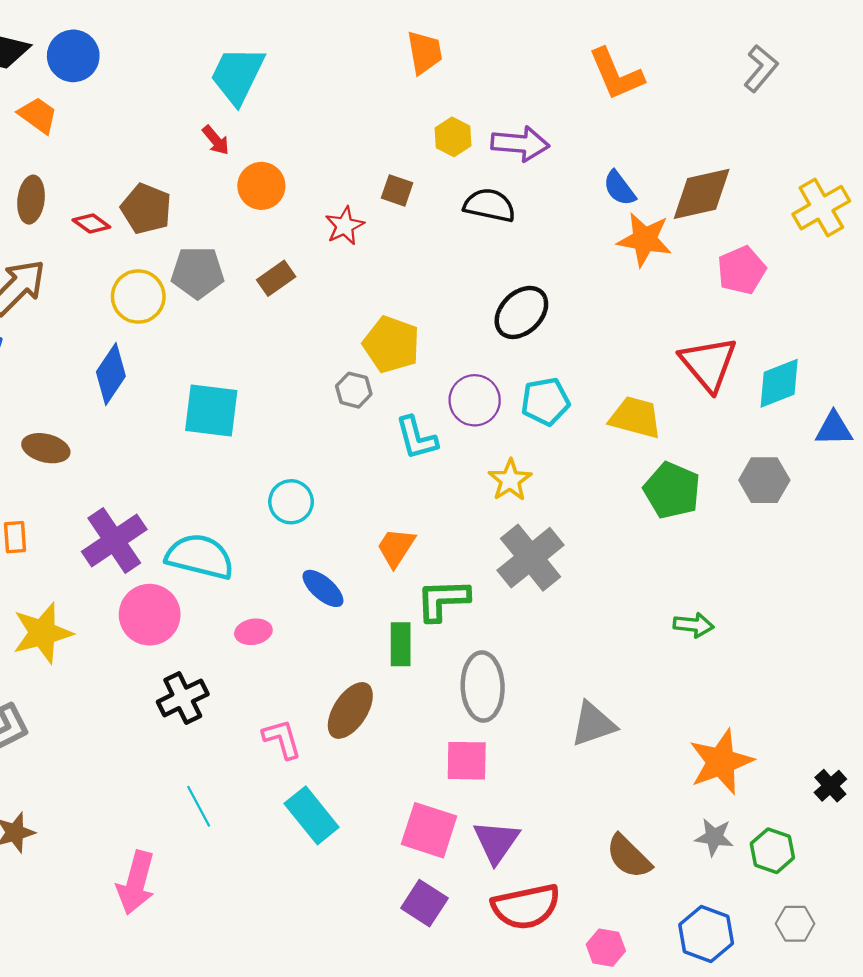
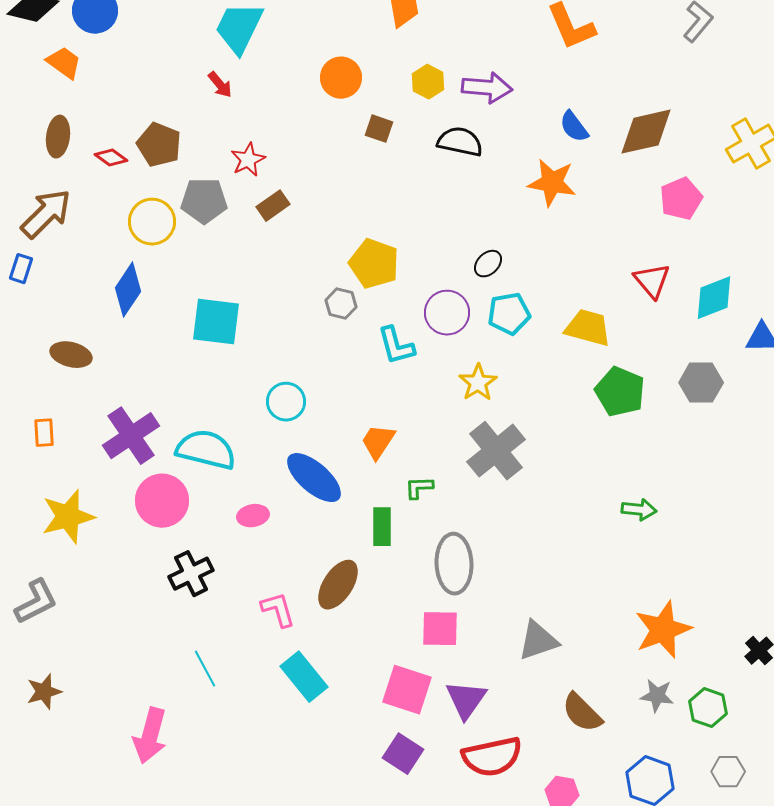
orange circle: (261, 186) -> (341, 78), moved
red star: (345, 226) -> (248, 160), moved
orange star: (645, 239) -> (552, 183), moved
black ellipse: (521, 312) -> (488, 264), moved, size x0.6
red triangle: (708, 364) -> (652, 281), size x0.7
blue ellipse: (323, 588) -> (314, 478), size x1.5
green L-shape: (443, 600) -> (419, 488), size x0.6
gray triangle: (593, 724) -> (538, 641), moved

